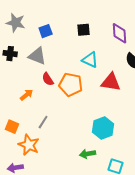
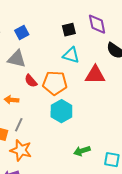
black square: (84, 30) -> (69, 30), moved
orange arrow: (27, 95) -> (12, 100), turned -128
gray line: (43, 122) -> (19, 125), moved
cyan hexagon: (103, 128) -> (61, 111), moved

